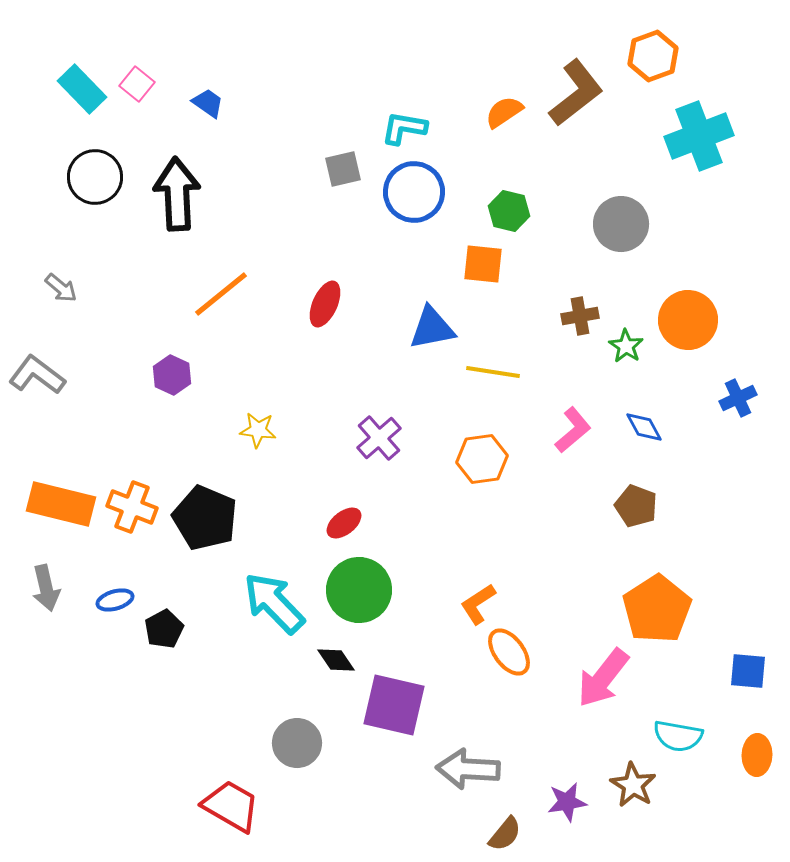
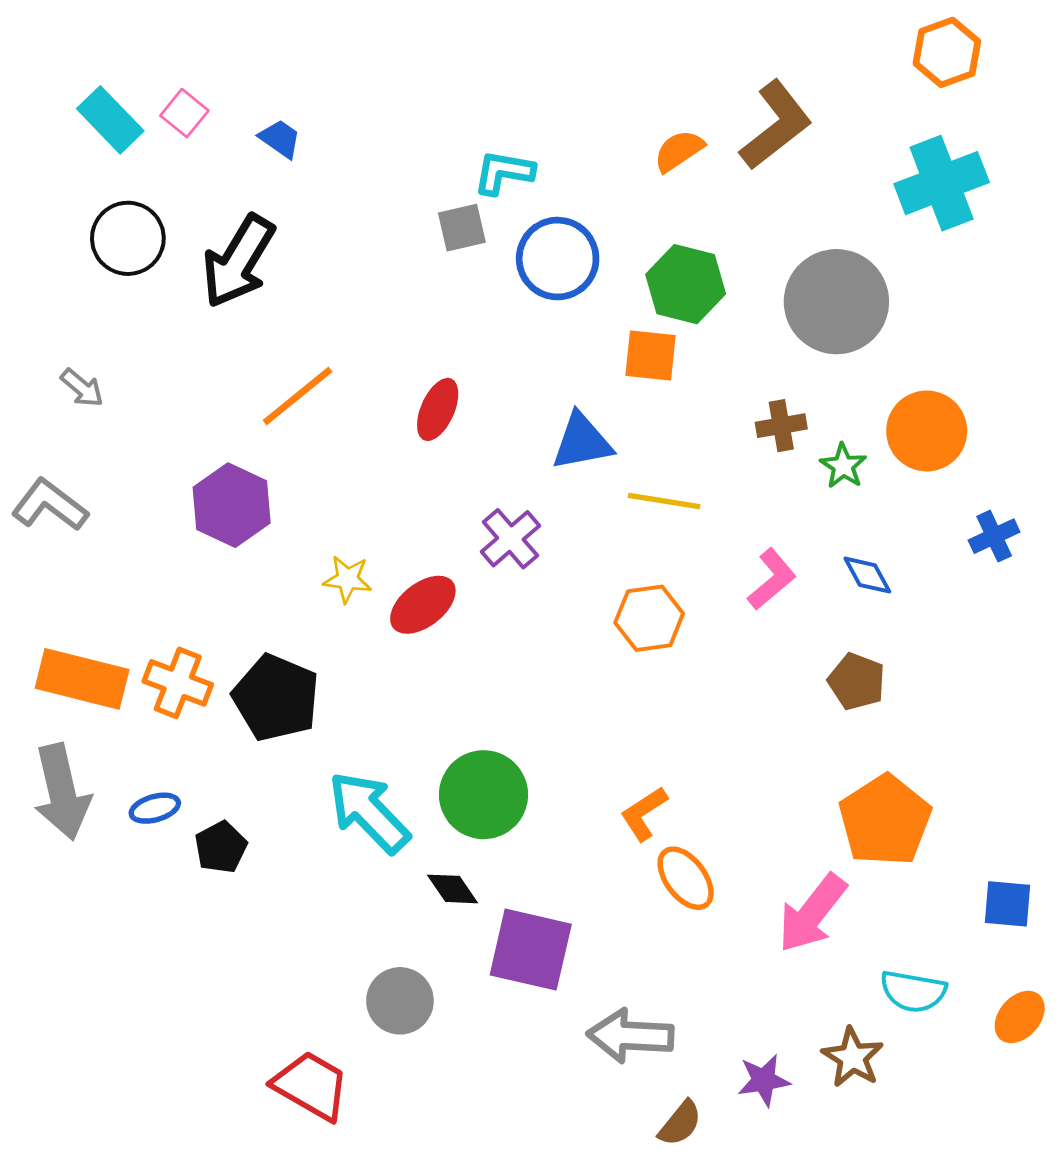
orange hexagon: (653, 56) -> (947, 52), moved
cyan L-shape: (404, 128) -> (504, 172), moved
black arrow: (177, 194) -> (238, 261), turned -146
green hexagon: (509, 211) -> (686, 284), size x1.4
gray circle: (621, 224) -> (836, 302), size x1.4
purple hexagon: (172, 375) -> (232, 505), size x1.5
purple cross: (379, 438) -> (510, 539), moved
red ellipse: (344, 523) -> (423, 605), moved, size x1.4
gray arrow: (46, 588) -> (62, 792), size x1.5
orange ellipse: (757, 755) -> (1020, 1017), turned 39

